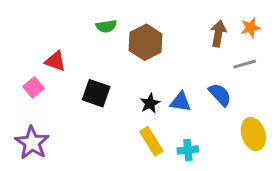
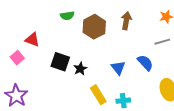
brown arrow: (218, 33) -> (126, 21), moved
blue triangle: (181, 102) -> (118, 68), turned 42
black star: (150, 103) -> (80, 69), moved

